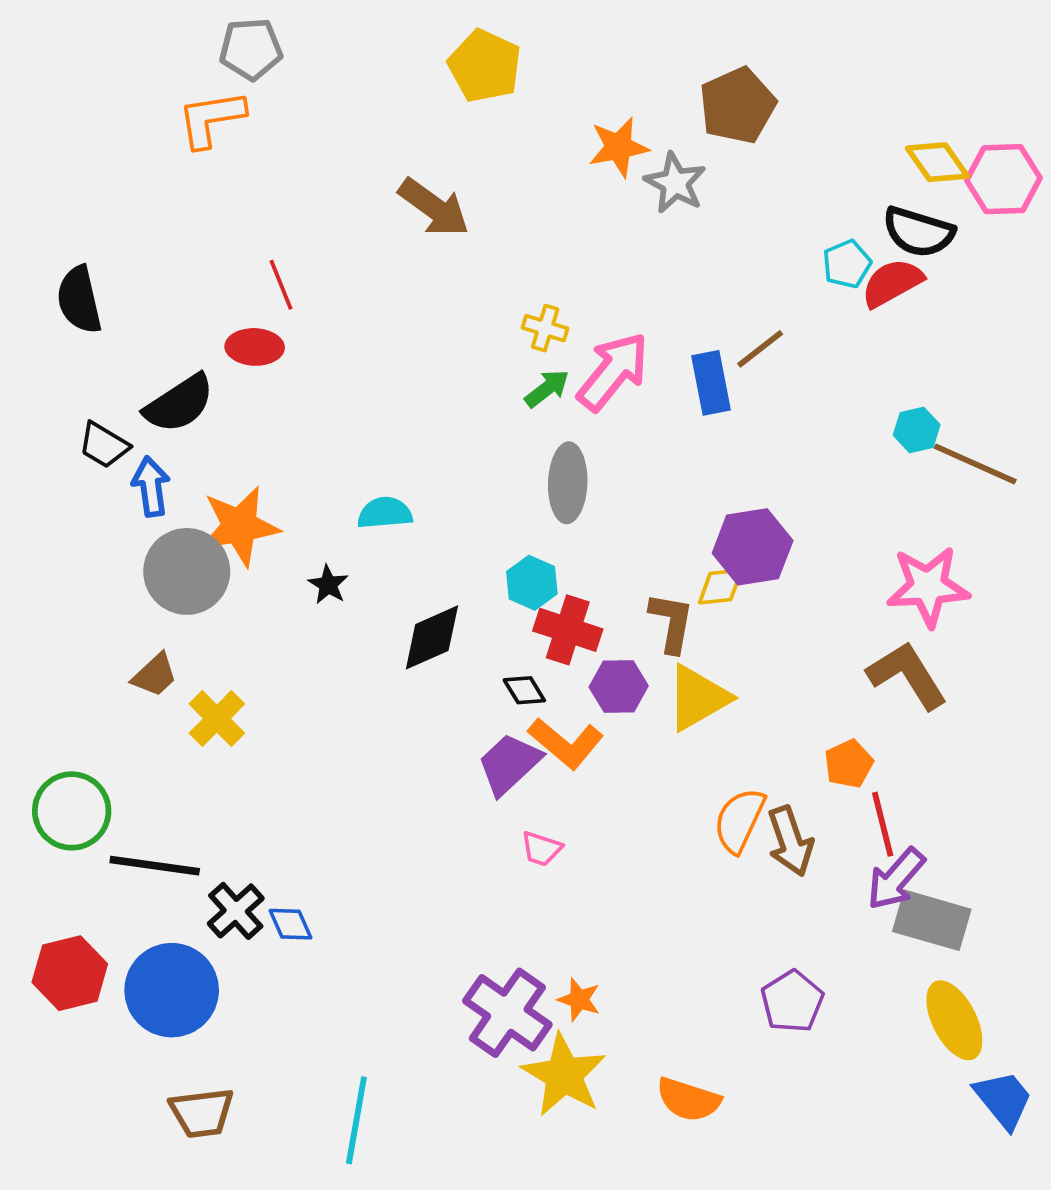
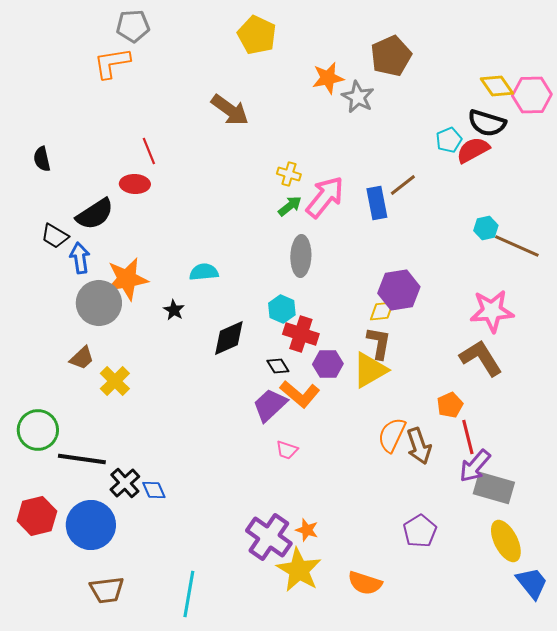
black semicircle: (79, 300) -> (42, 159), size x0.7
brown L-shape: (671, 622) -> (379, 343), moved

